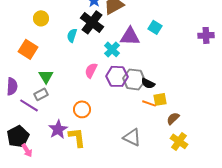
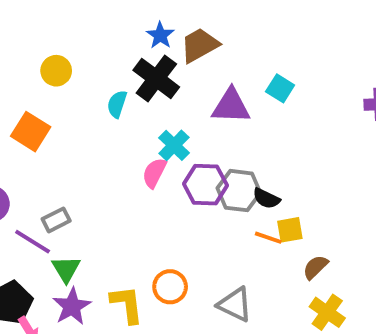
cyan cross: (112, 49) -> (174, 145), moved
green triangle: (46, 76) -> (66, 269), moved
orange circle: (82, 109) -> (170, 287), moved
purple star: (58, 129) -> (72, 306), moved

